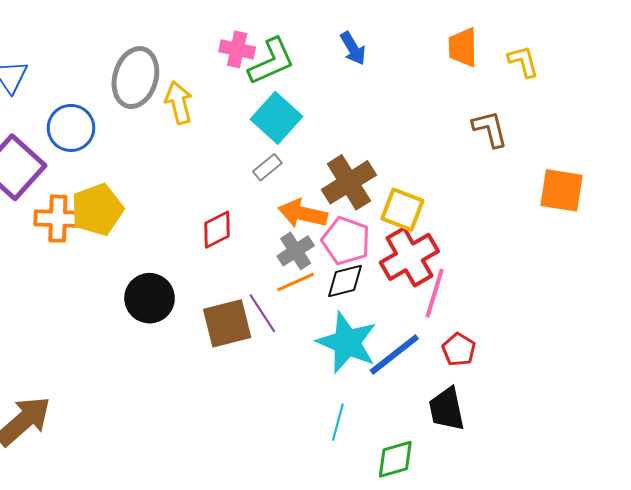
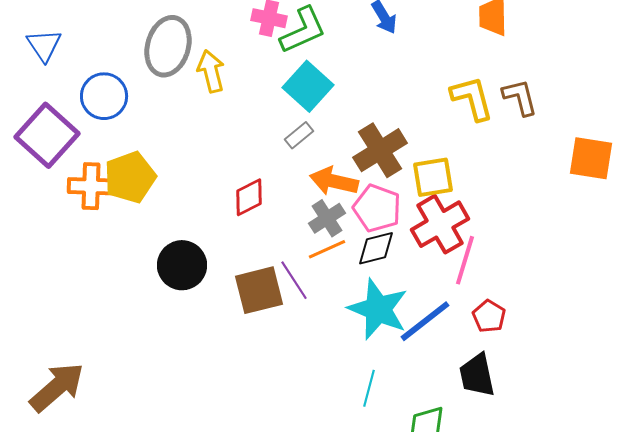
yellow L-shape: (523, 61) -> (472, 98), moved, size x1.4
yellow square: (402, 210) -> (433, 177), turned -30

